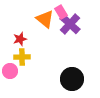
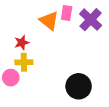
pink rectangle: (61, 12) -> (67, 13), turned 40
purple cross: (70, 24) -> (91, 20), moved

